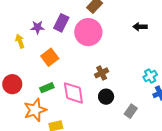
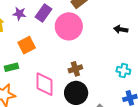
cyan cross: (150, 76) -> (123, 71), moved, turned 32
green rectangle: (47, 88) -> (11, 67), moved
black circle: (106, 97) -> (76, 93), size x1.5

